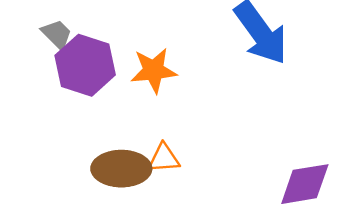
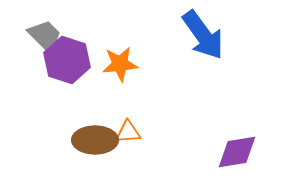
gray trapezoid: (57, 34) -> (45, 36), size x1.4

